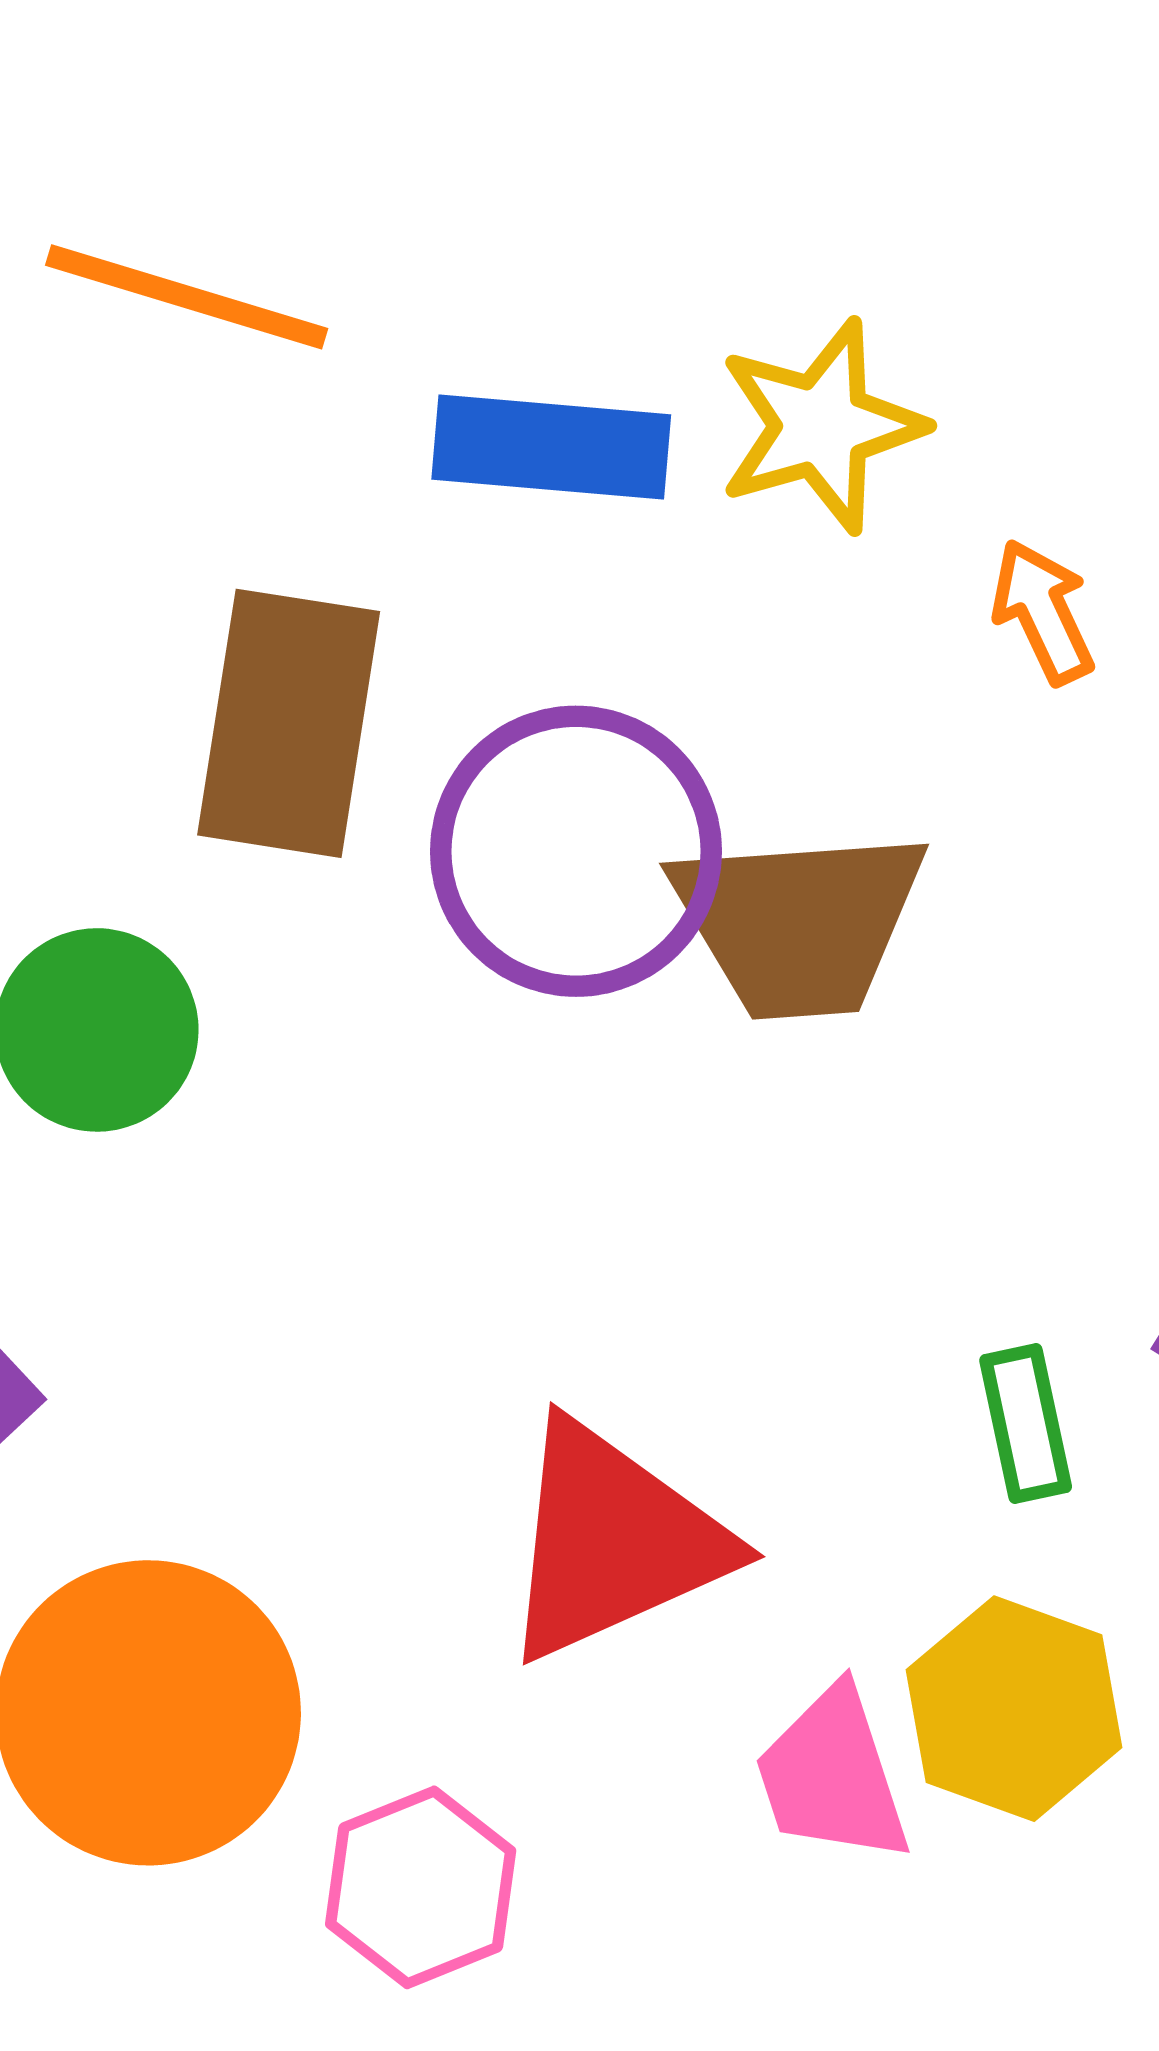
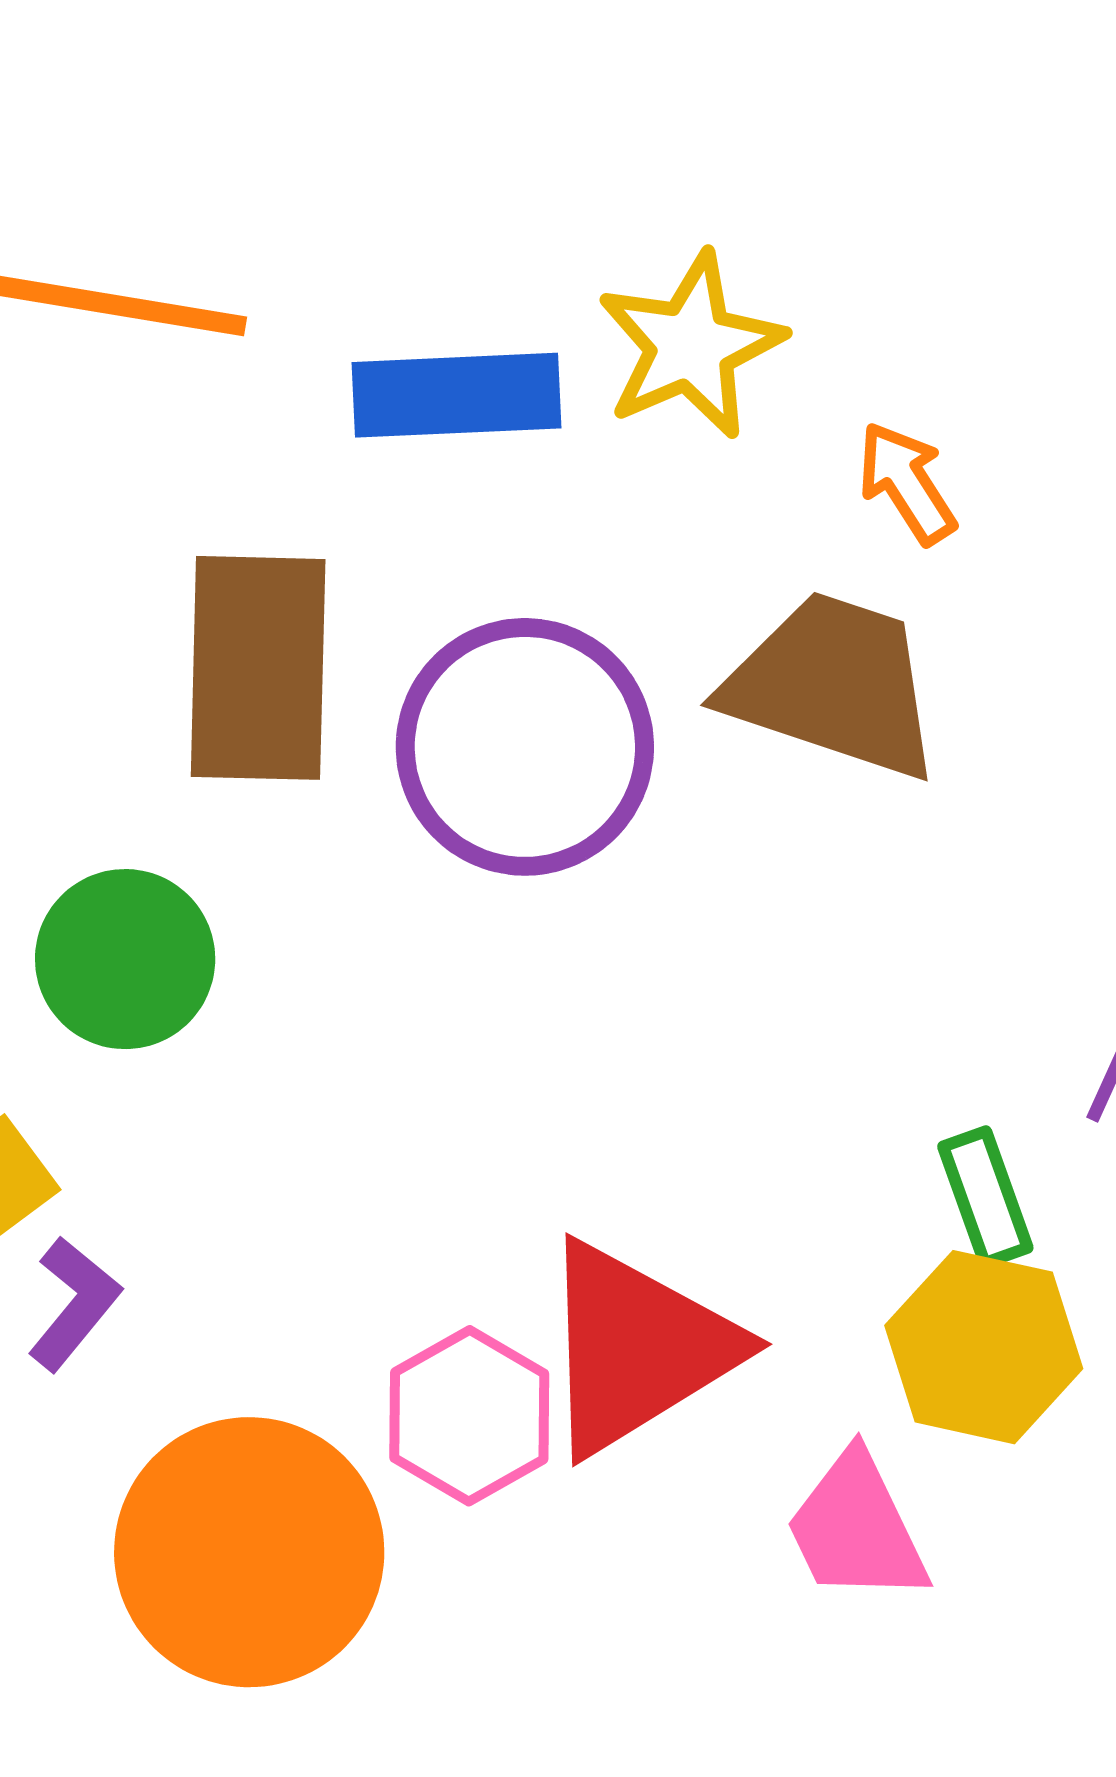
brown trapezoid: (799, 923) -> (833, 685), moved, turned -150
yellow hexagon: (1014, 1709) -> (984, 1347), moved
pink hexagon: (421, 1887) -> (469, 1416), moved

